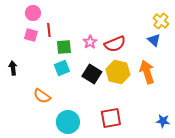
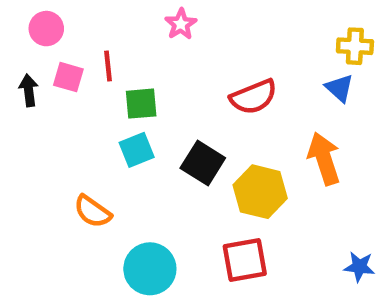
pink circle: (33, 13) -> (46, 29), moved
yellow cross: (161, 21) -> (355, 46), turned -35
pink star: (90, 42) -> (181, 24), moved
black arrow: (13, 68) -> (29, 90), moved
yellow hexagon: (118, 72) -> (260, 192), moved

